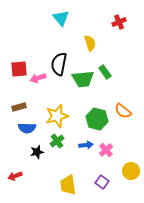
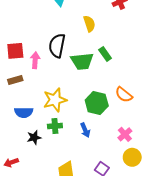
pink arrow: (38, 78) -> (35, 60), turned 112
brown rectangle: (19, 107) -> (15, 80), moved
green cross: (57, 141) -> (55, 126), turned 32
blue arrow: (86, 145) -> (85, 130), turned 72
pink cross: (106, 150) -> (125, 134), moved

